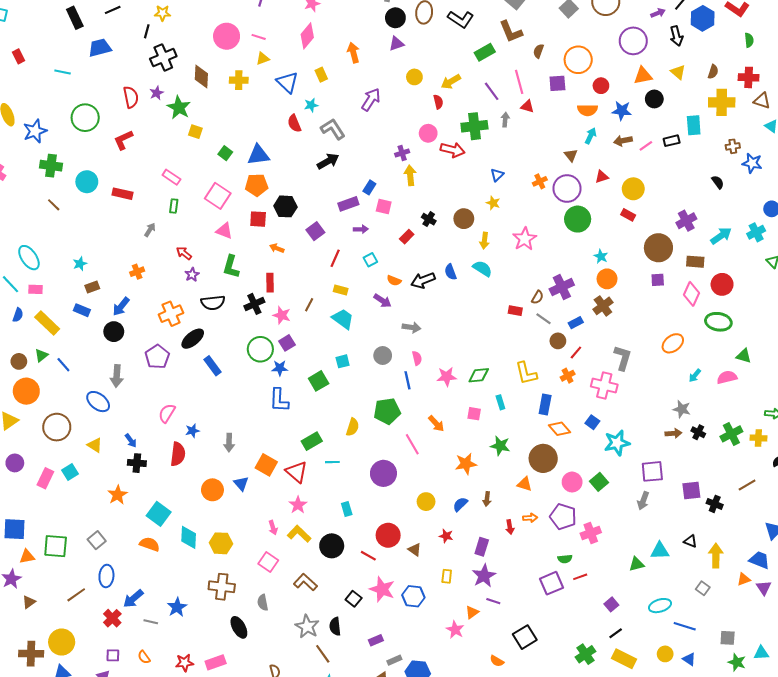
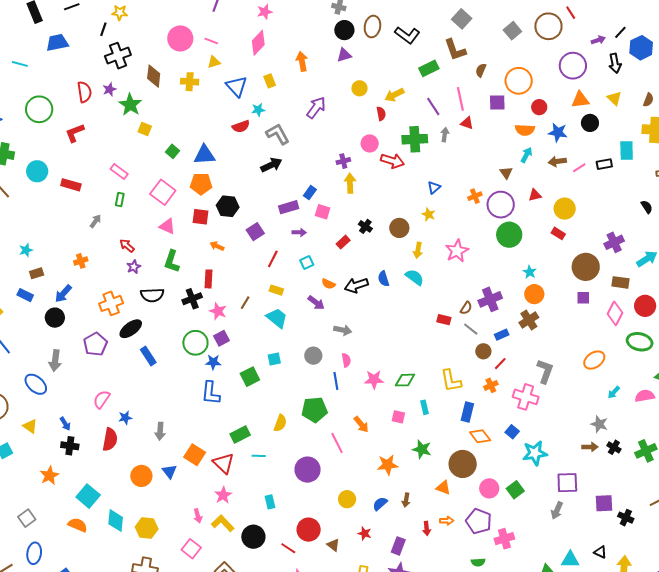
red semicircle: (294, 123) -> (241, 126), turned -90

